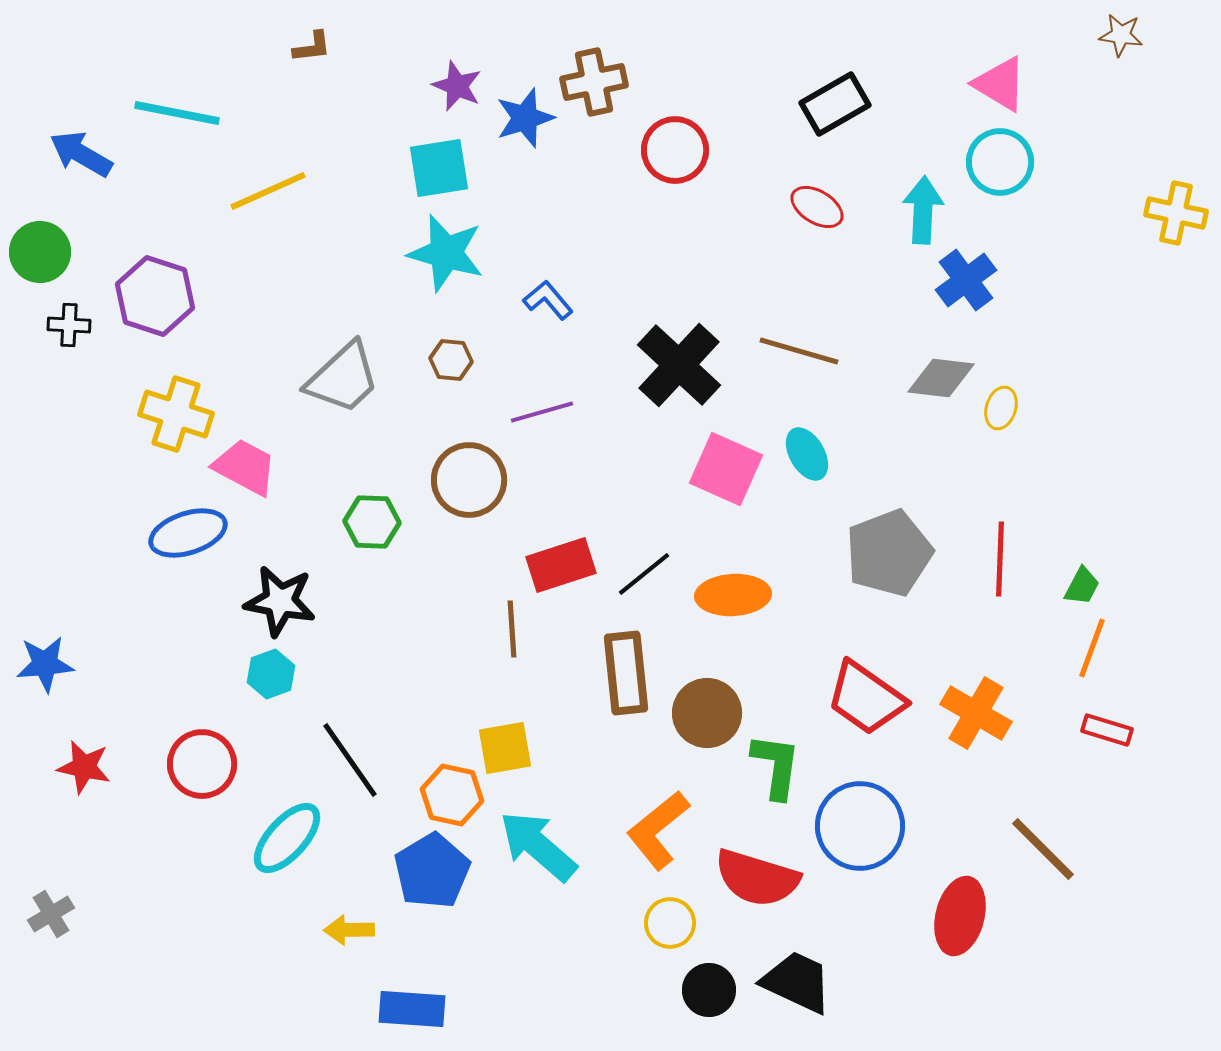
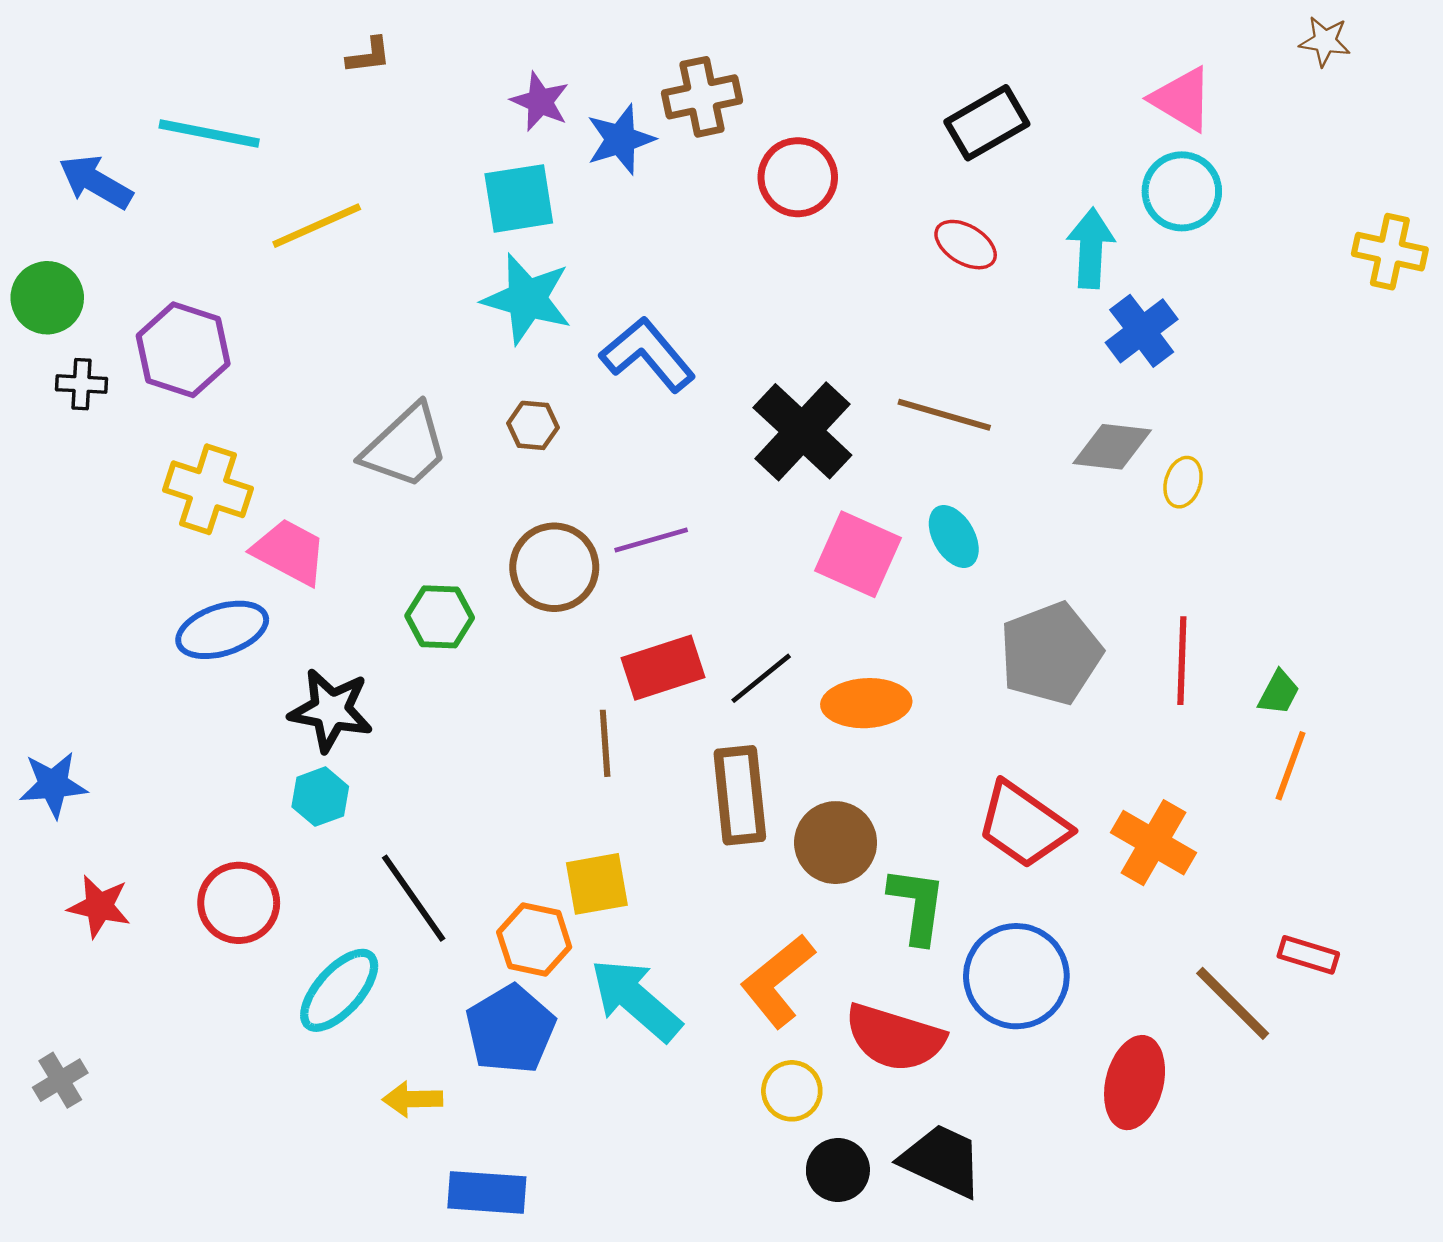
blue L-shape: (548, 300) -> (648, 354), size x1.6
purple line: (542, 412) -> (651, 540), moved
red rectangle: (1107, 730) -> (1308, 955), moved

